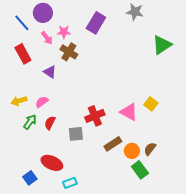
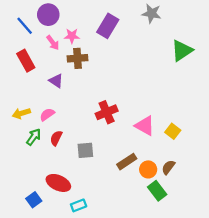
brown cross: (69, 52) -> (77, 58), turned -36
yellow square: (151, 104) -> (173, 131), moved
red cross: (95, 116) -> (107, 112), moved

